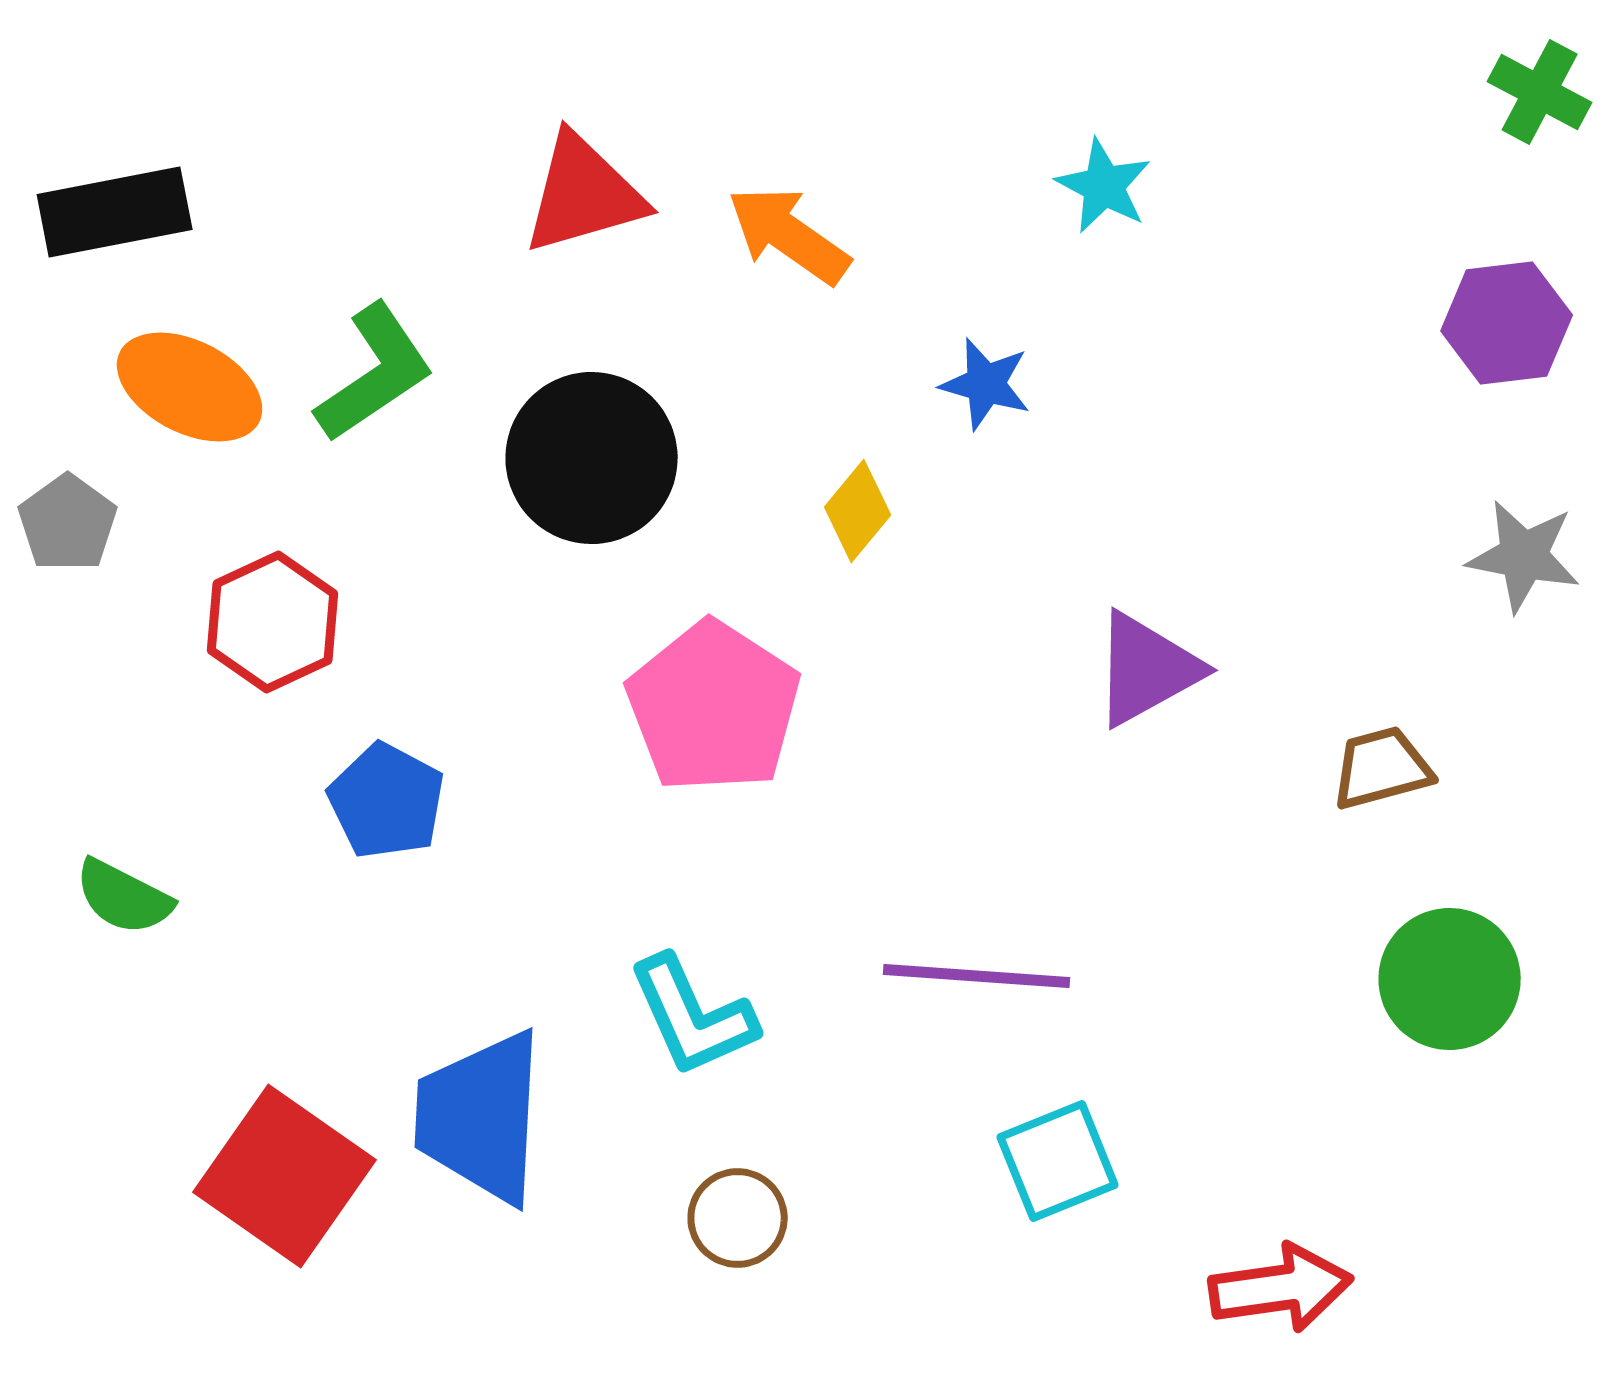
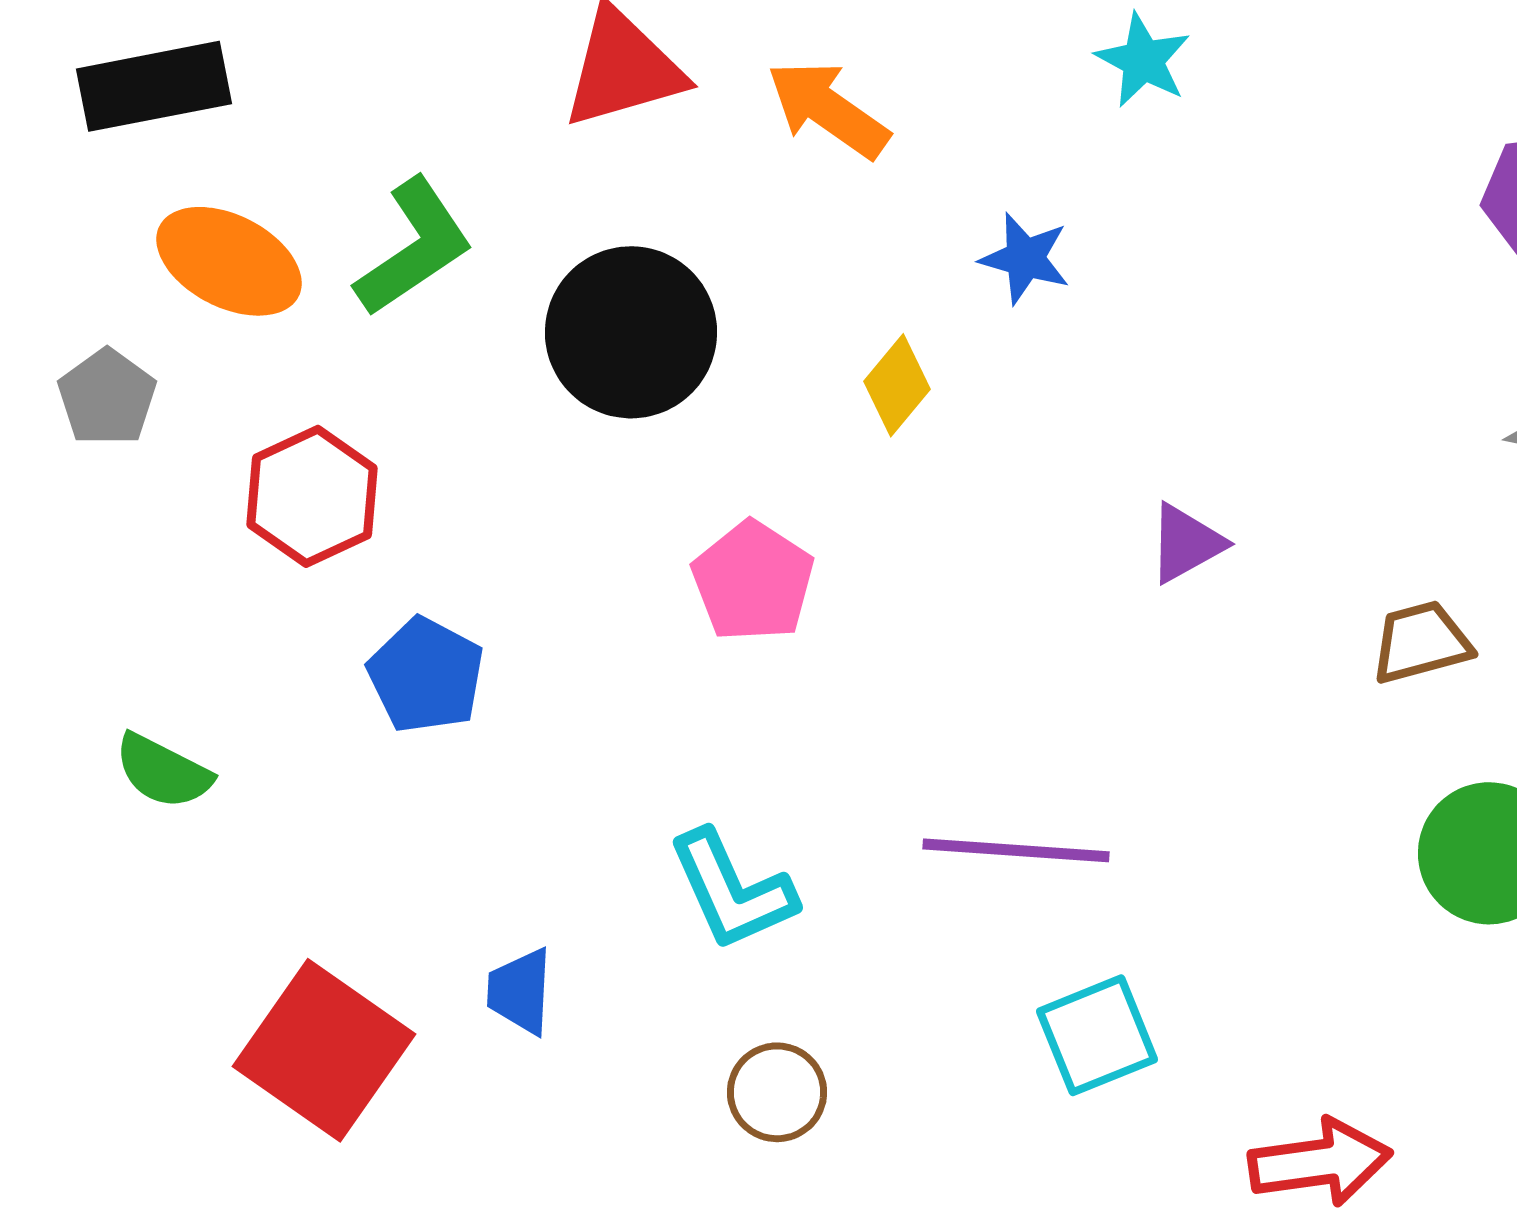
purple triangle: (1147, 669) -> (1186, 543), size x0.7
pink pentagon: (714, 707) -> (753, 581), size x0.7
blue trapezoid: (481, 1117) -> (520, 991), size x0.5

